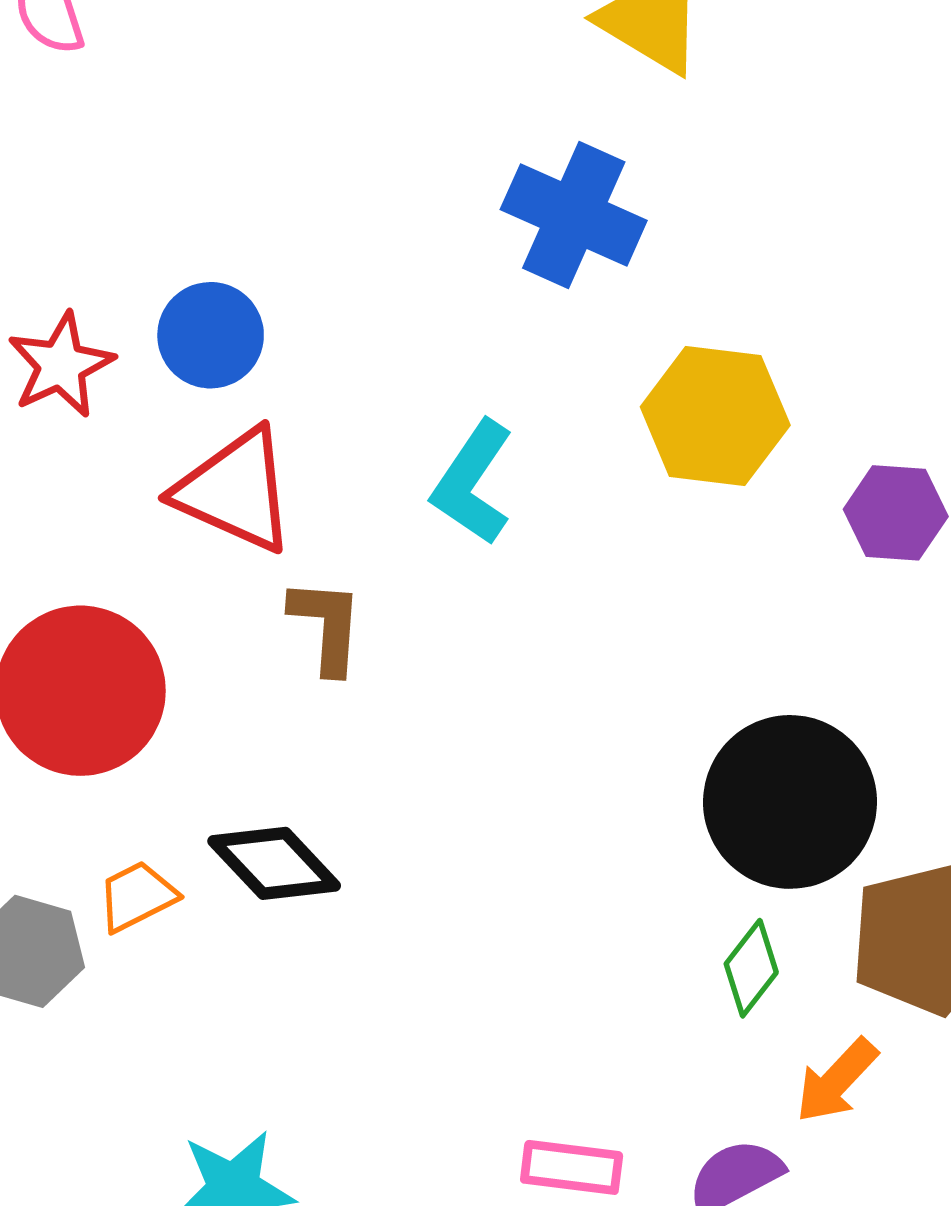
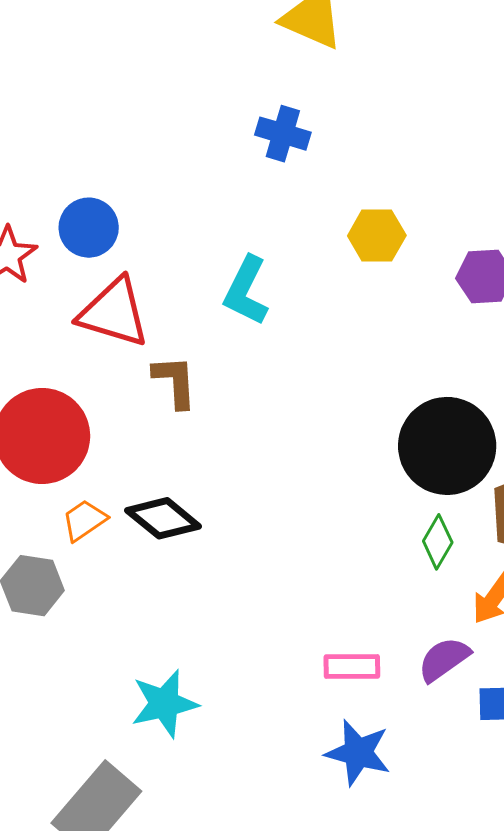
blue cross: (574, 215) -> (283, 134), size x0.7
yellow hexagon: (715, 416) -> (377, 236), size x0.7
orange trapezoid: (137, 896) -> (84, 520), moved

